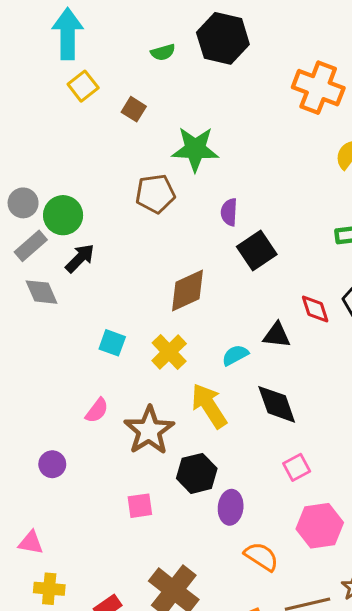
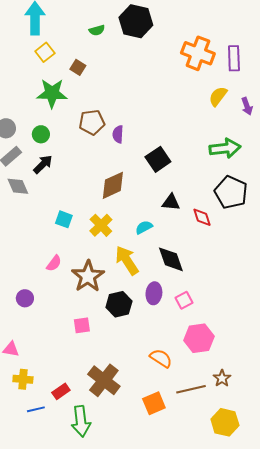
green star: (195, 149) -> (52, 93), moved
purple semicircle: (229, 212) -> (118, 134), moved
green circle: (63, 215) -> (41, 134), moved, size x0.7
red diamond: (315, 309) -> (202, 217), moved
black triangle: (277, 335) -> (171, 202), moved
purple ellipse: (231, 507) -> (154, 293), moved

